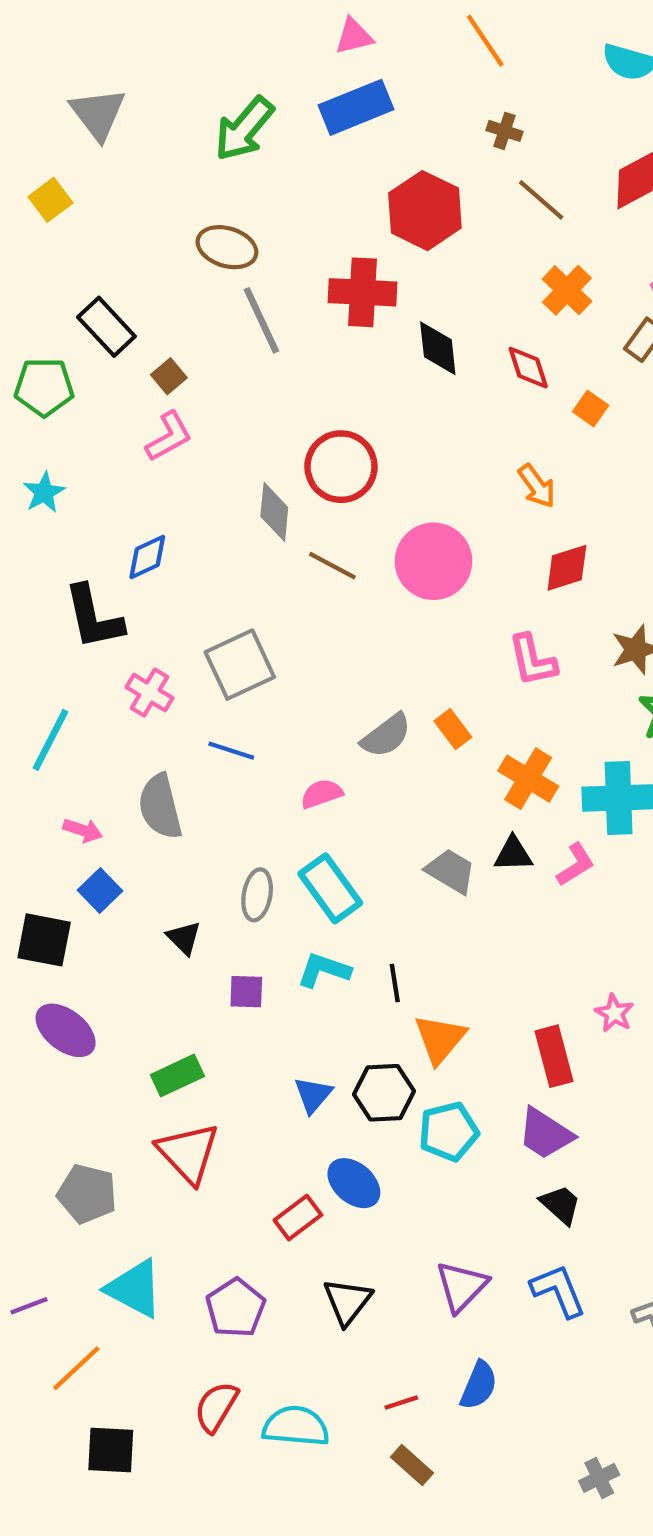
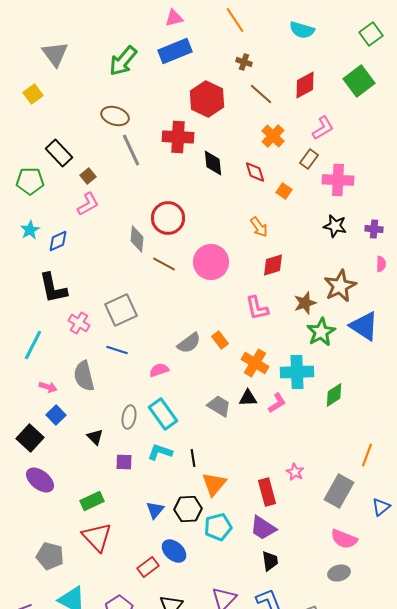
blue diamond: (147, 557) -> (58, 241), moved
black square: (44, 940) -> (30, 438), turned 32
black trapezoid: (560, 1205) -> (270, 561), turned 40

